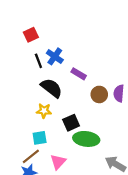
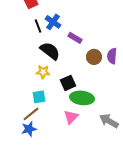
pink triangle: (58, 162) -> (71, 117), moved

